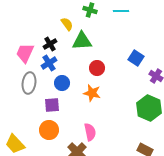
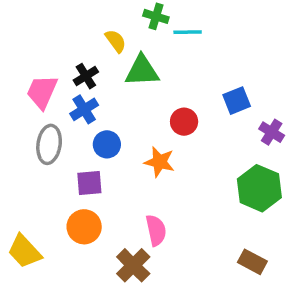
cyan line: (121, 11) -> (188, 32), moved
blue square: (136, 58) -> (237, 101), turned 35
red circle: (97, 68) -> (184, 122), moved

